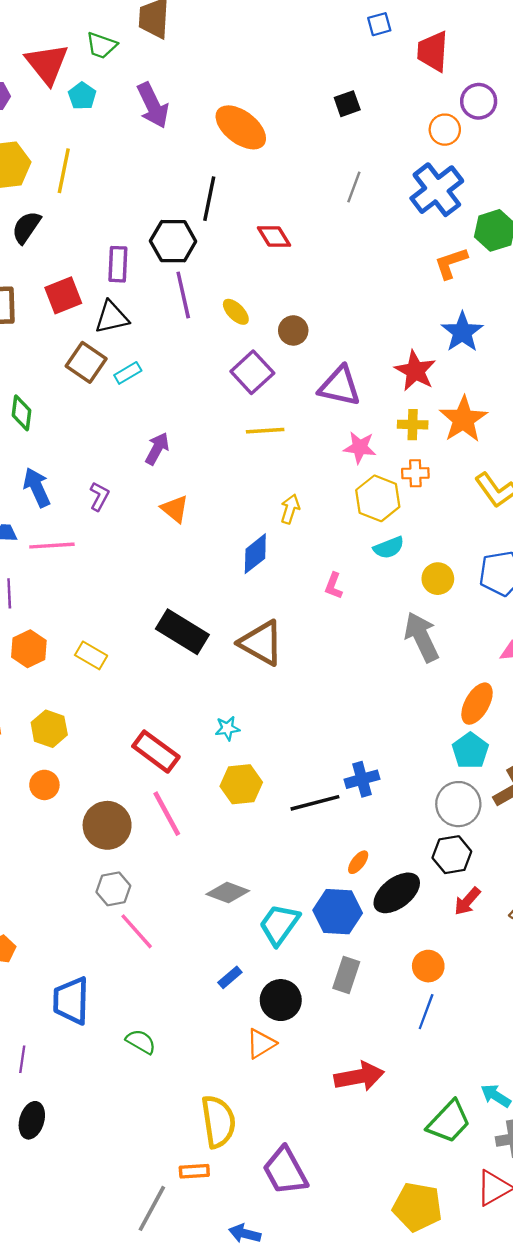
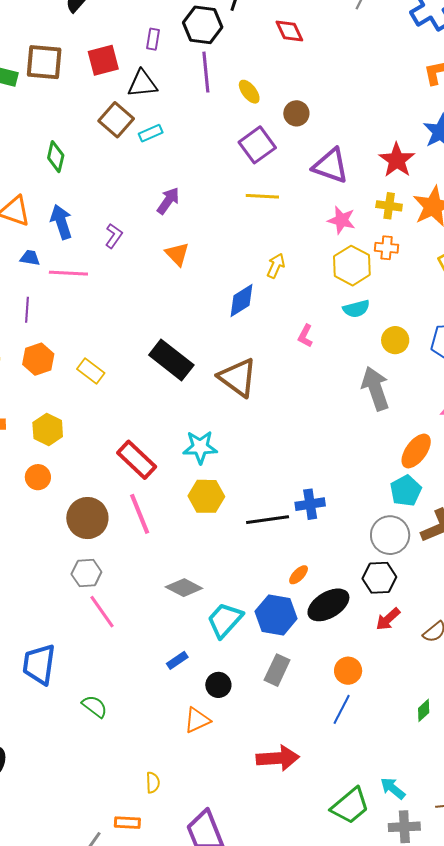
purple rectangle: (118, 264) -> (153, 39), size x0.7
cyan star: (227, 728) -> (200, 447), size x1.6
black circle: (281, 1000) -> (218, 685), size x0.7
yellow semicircle: (218, 1122) -> (153, 783), size x0.5

